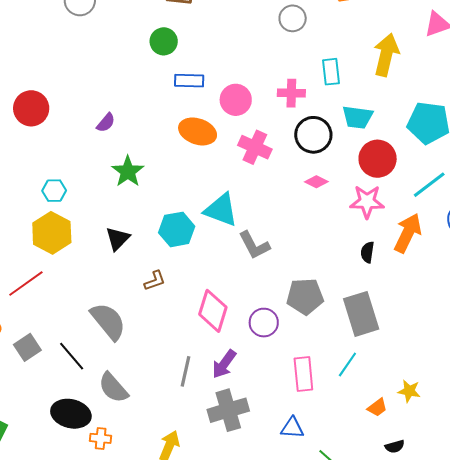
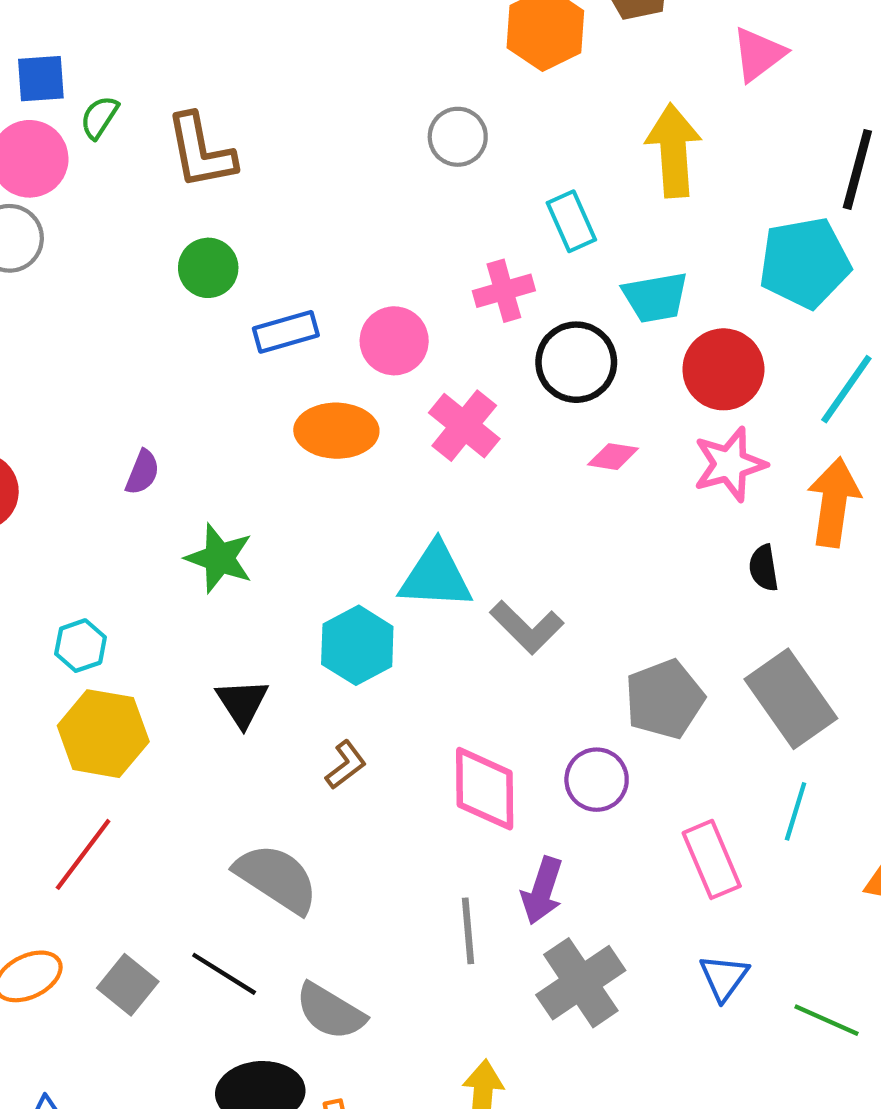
pink cross: (255, 147) -> (464, 426), turned 32
blue triangle: (292, 428) -> (724, 977), turned -40

